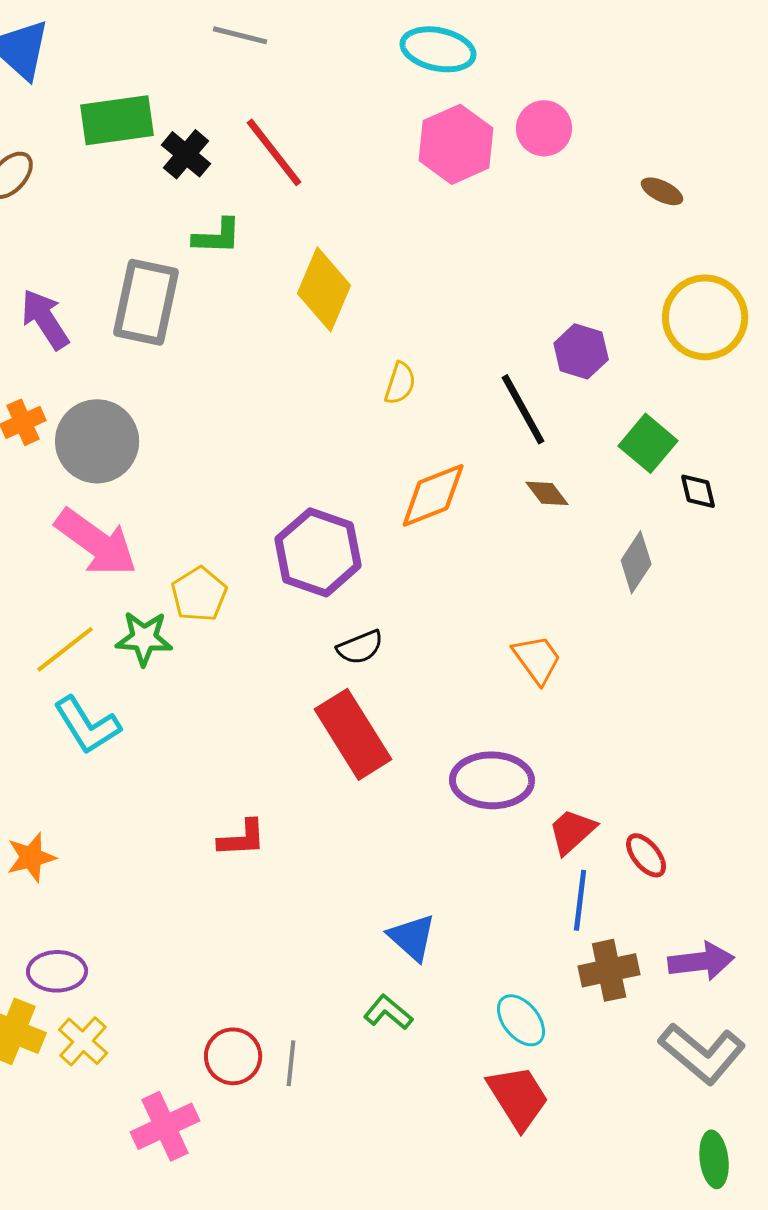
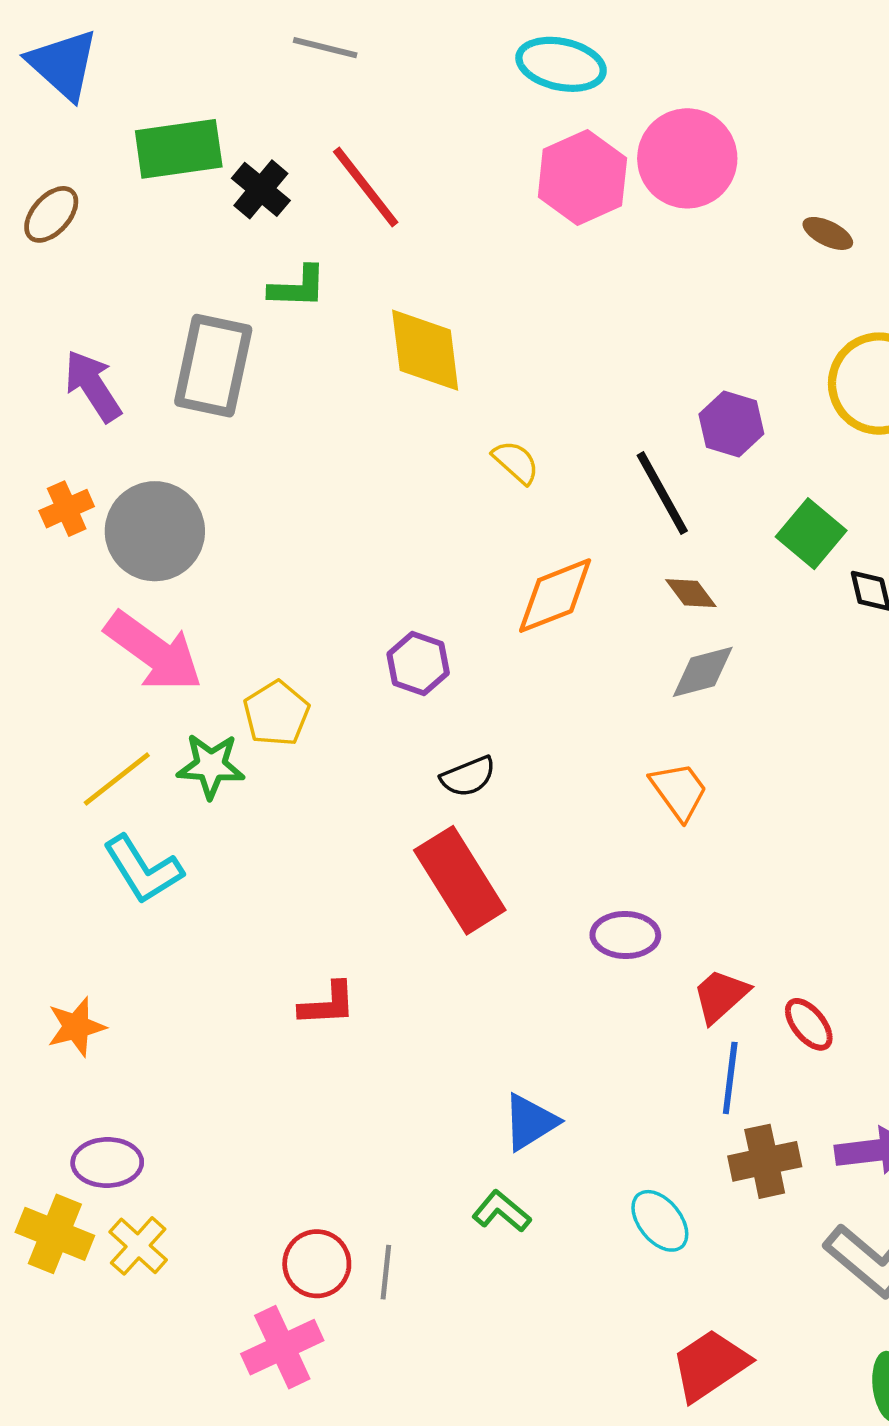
pink circle: (544, 128) -> (687, 158), size x1.5
yellow diamond: (324, 289) -> (425, 350), turned -30
yellow semicircle: (400, 383) -> (516, 462), turned -66
purple hexagon: (318, 552) -> (418, 663), size x0.6
gray diamond: (636, 562) -> (703, 672), moved, turned 42
purple ellipse: (492, 780) -> (625, 935), size x0.7
blue triangle: (412, 937) -> (530, 1122), turned 46
red trapezoid: (518, 1097) -> (710, 1365), moved, turned -92
pink cross: (165, 1126) -> (282, 1347), moved

